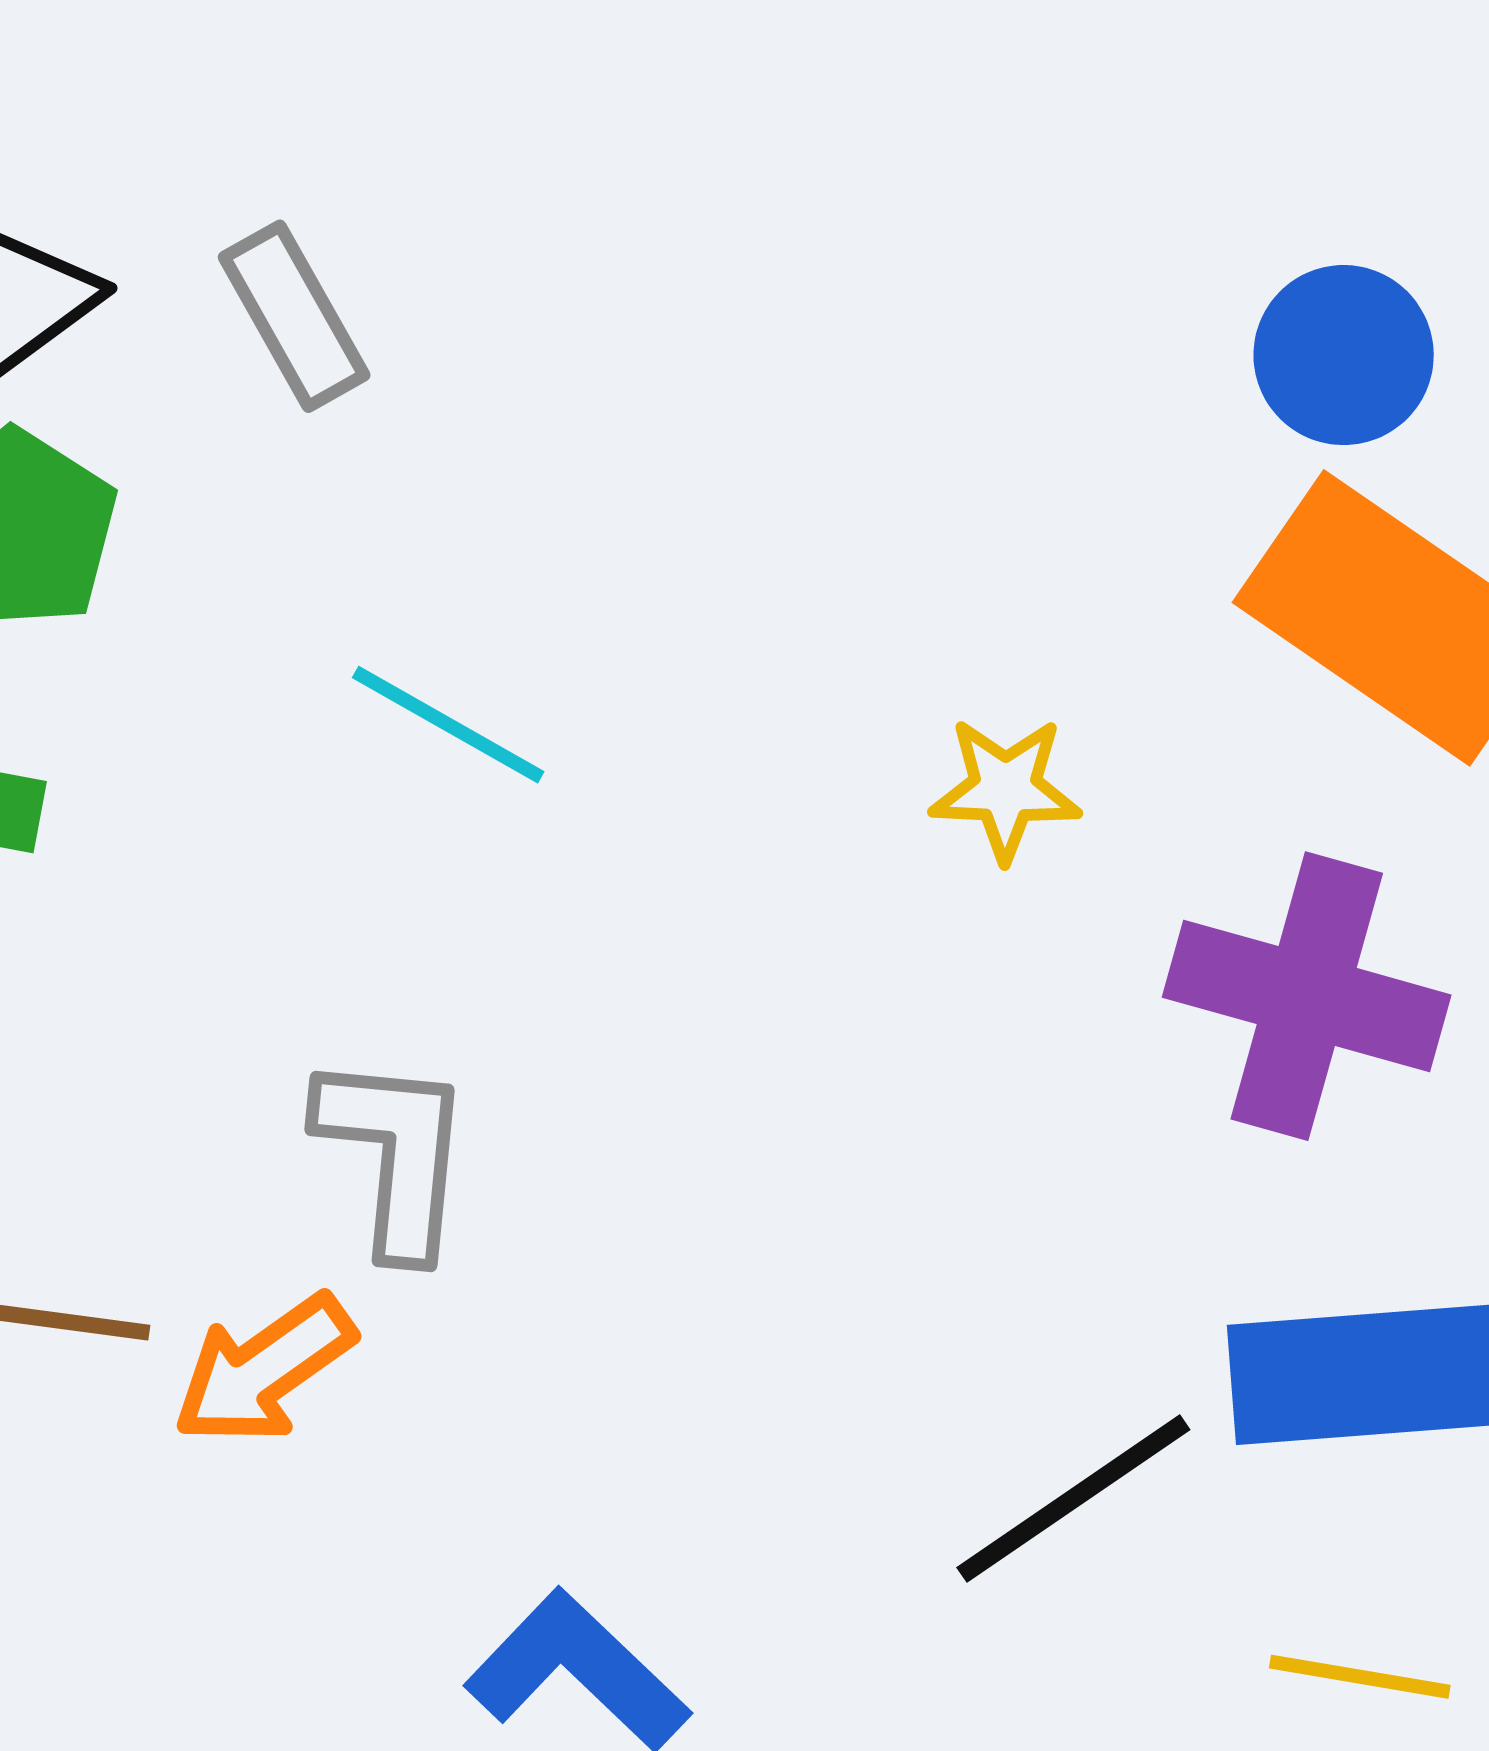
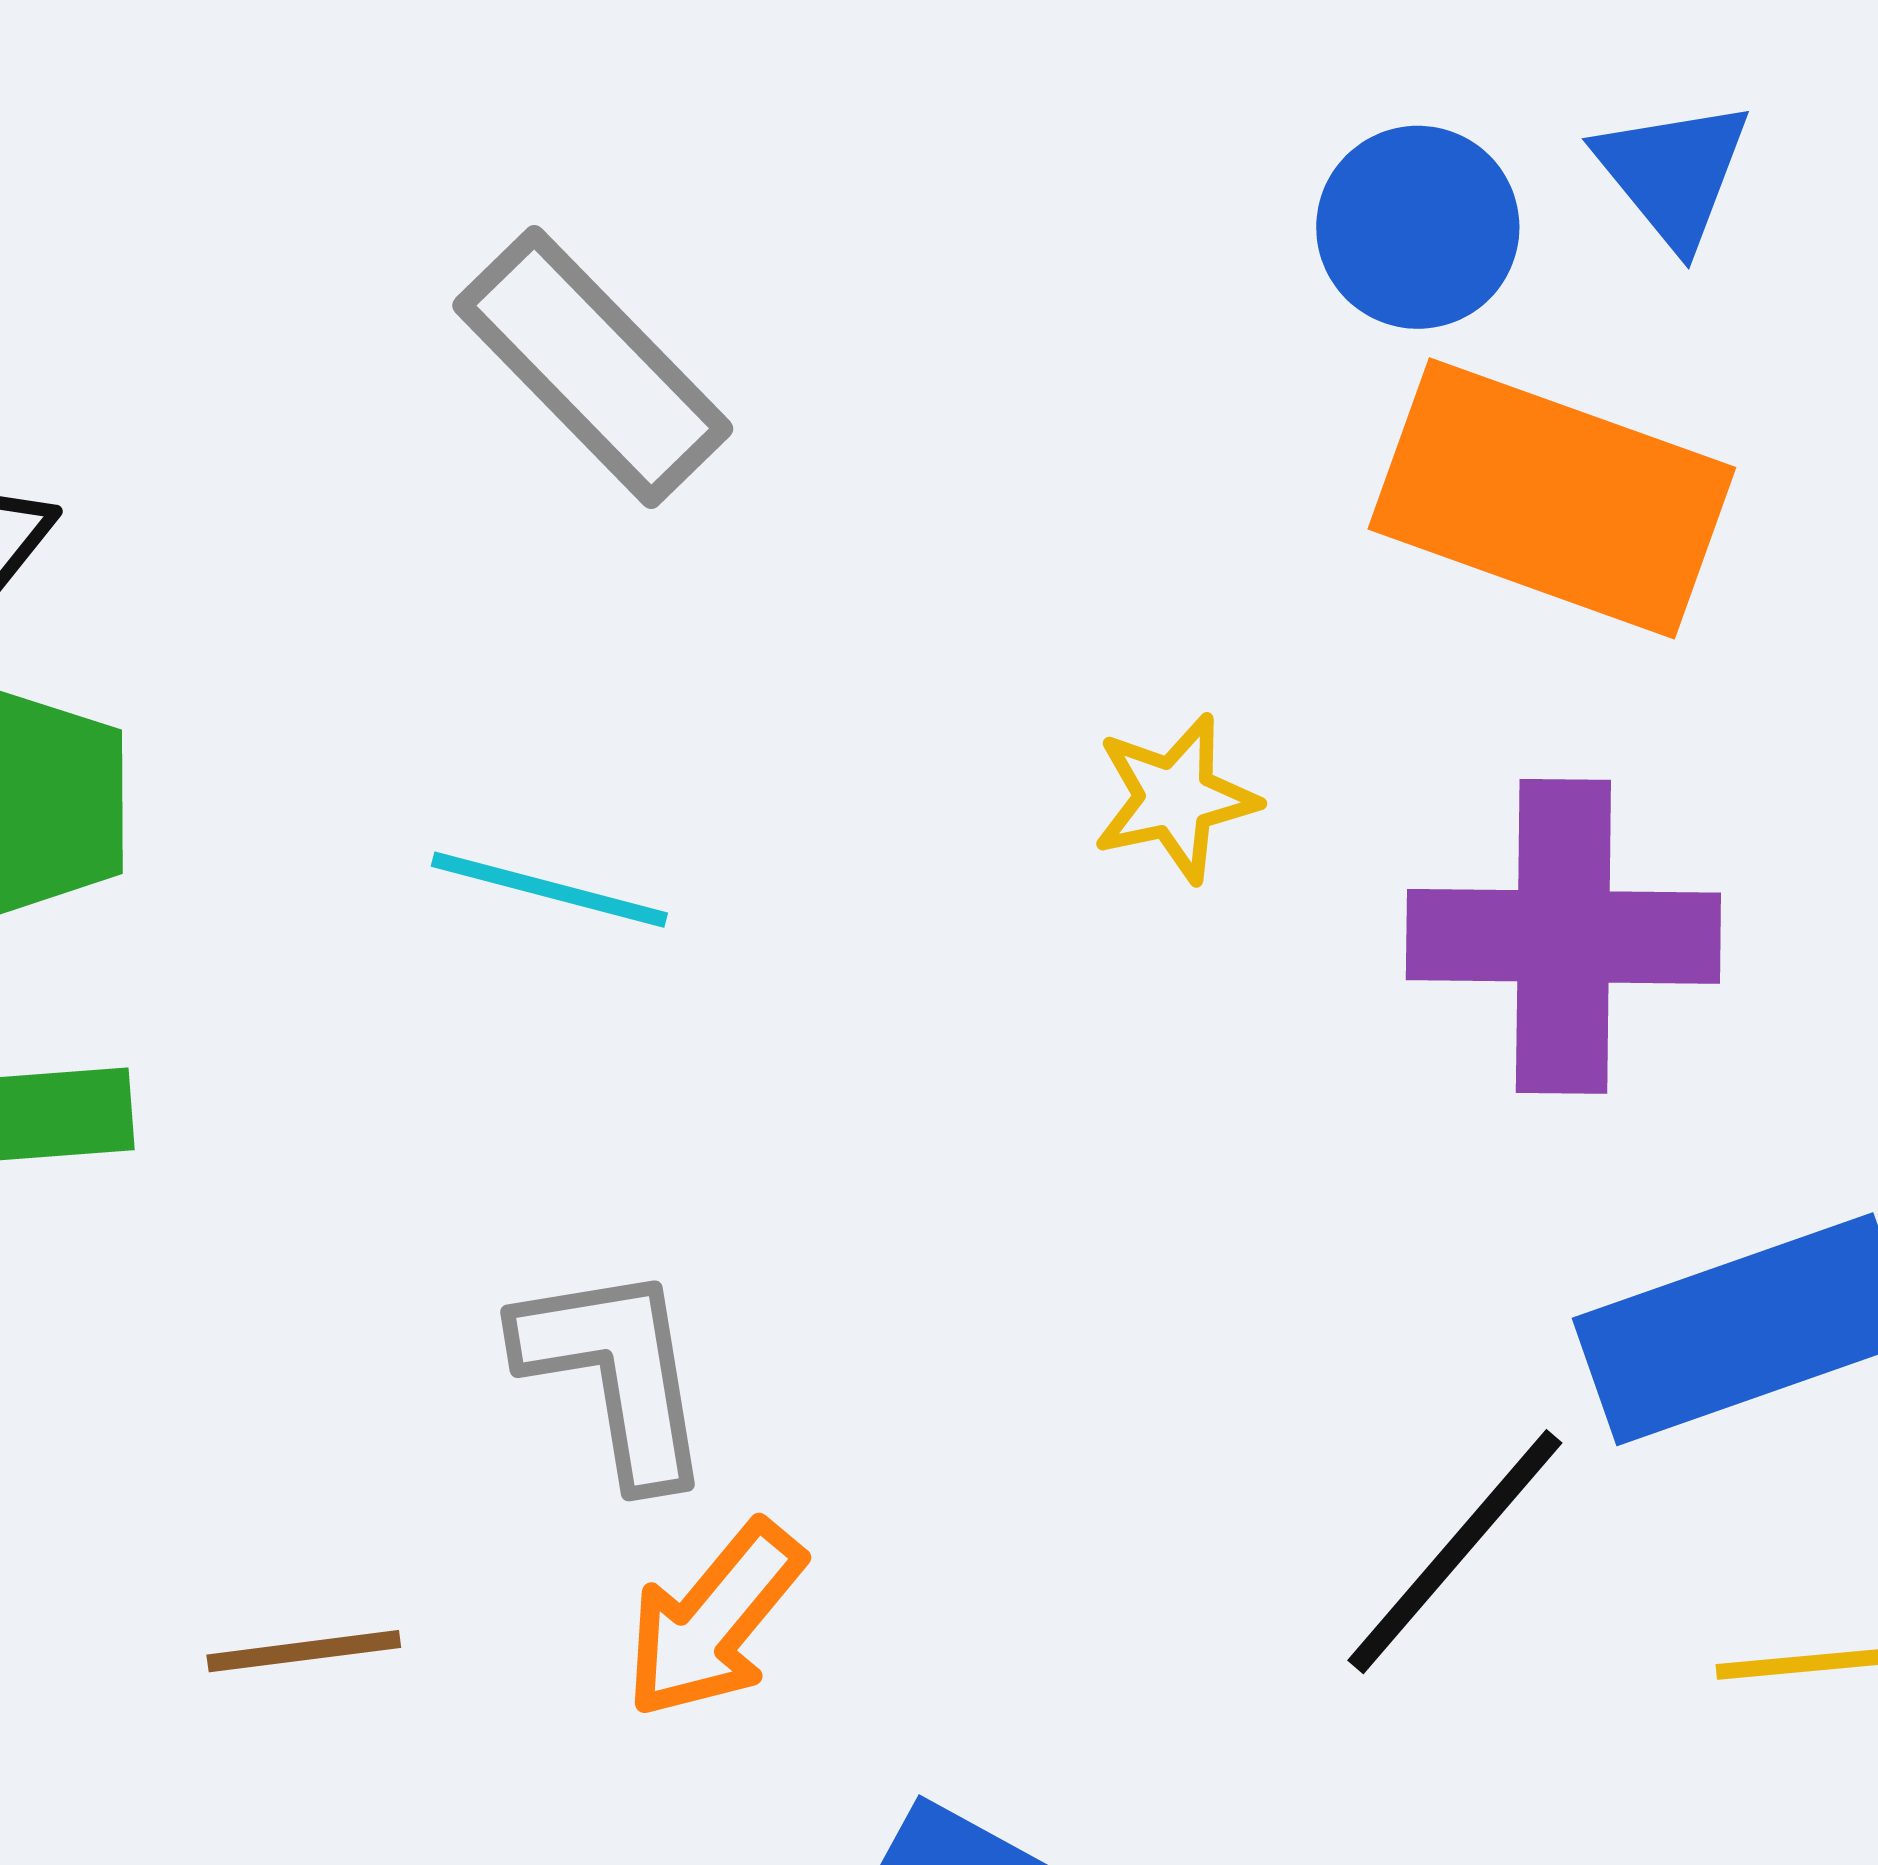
gray rectangle: (294, 316) -> (593, 367), moved, size x1.4
orange arrow: (264, 1370) -> (714, 1620), moved

